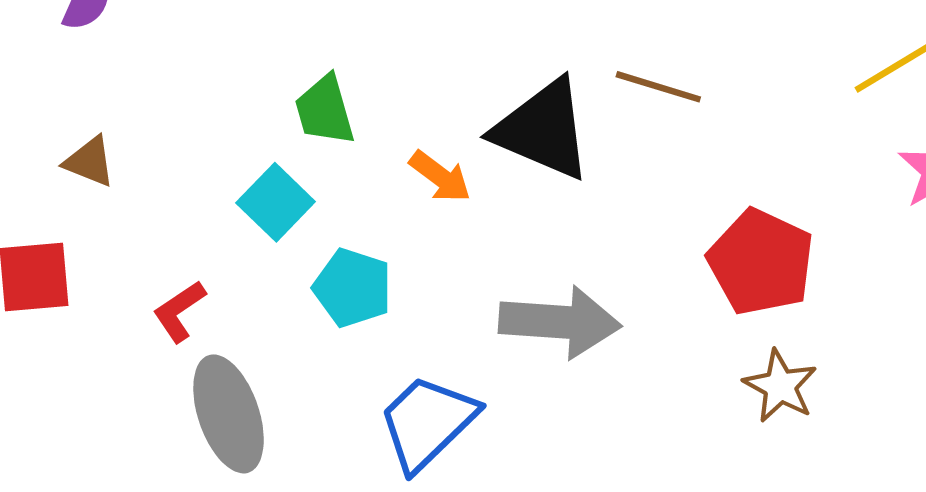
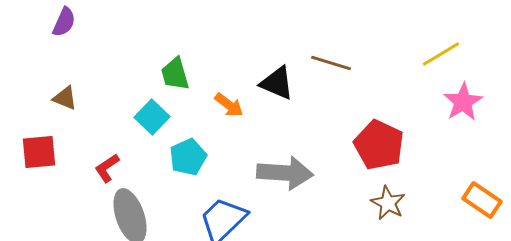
black triangle: (543, 130) -> (277, 83), size x0.7
cyan pentagon: (353, 288) -> (188, 157), turned 30

